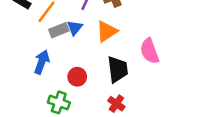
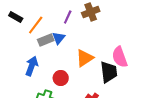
orange triangle: (107, 31) -> (85, 58), moved
black trapezoid: (118, 69) -> (109, 72), moved

